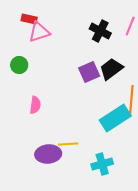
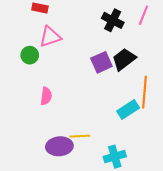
pink triangle: (39, 32) -> (50, 37), moved
cyan rectangle: (115, 118) -> (128, 109), size x0.7

